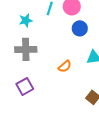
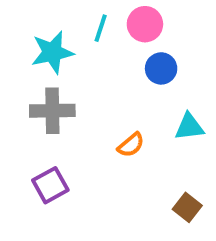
cyan star: (26, 20) -> (52, 52), size x1.5

